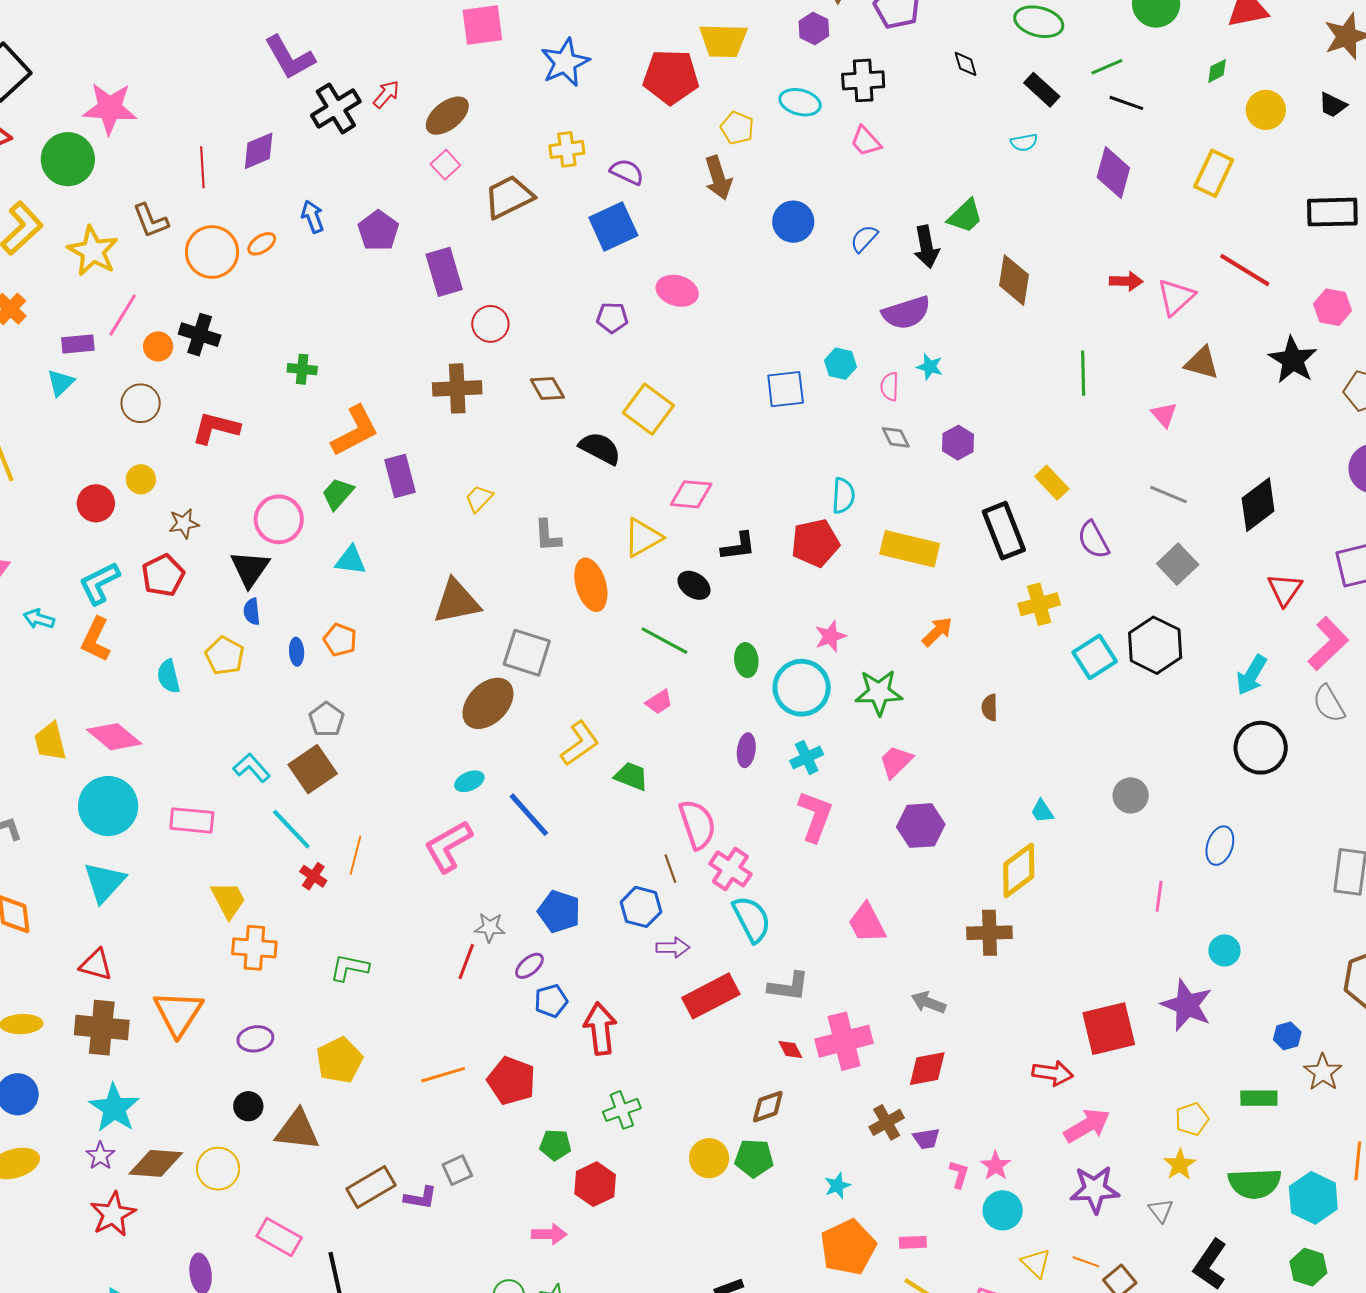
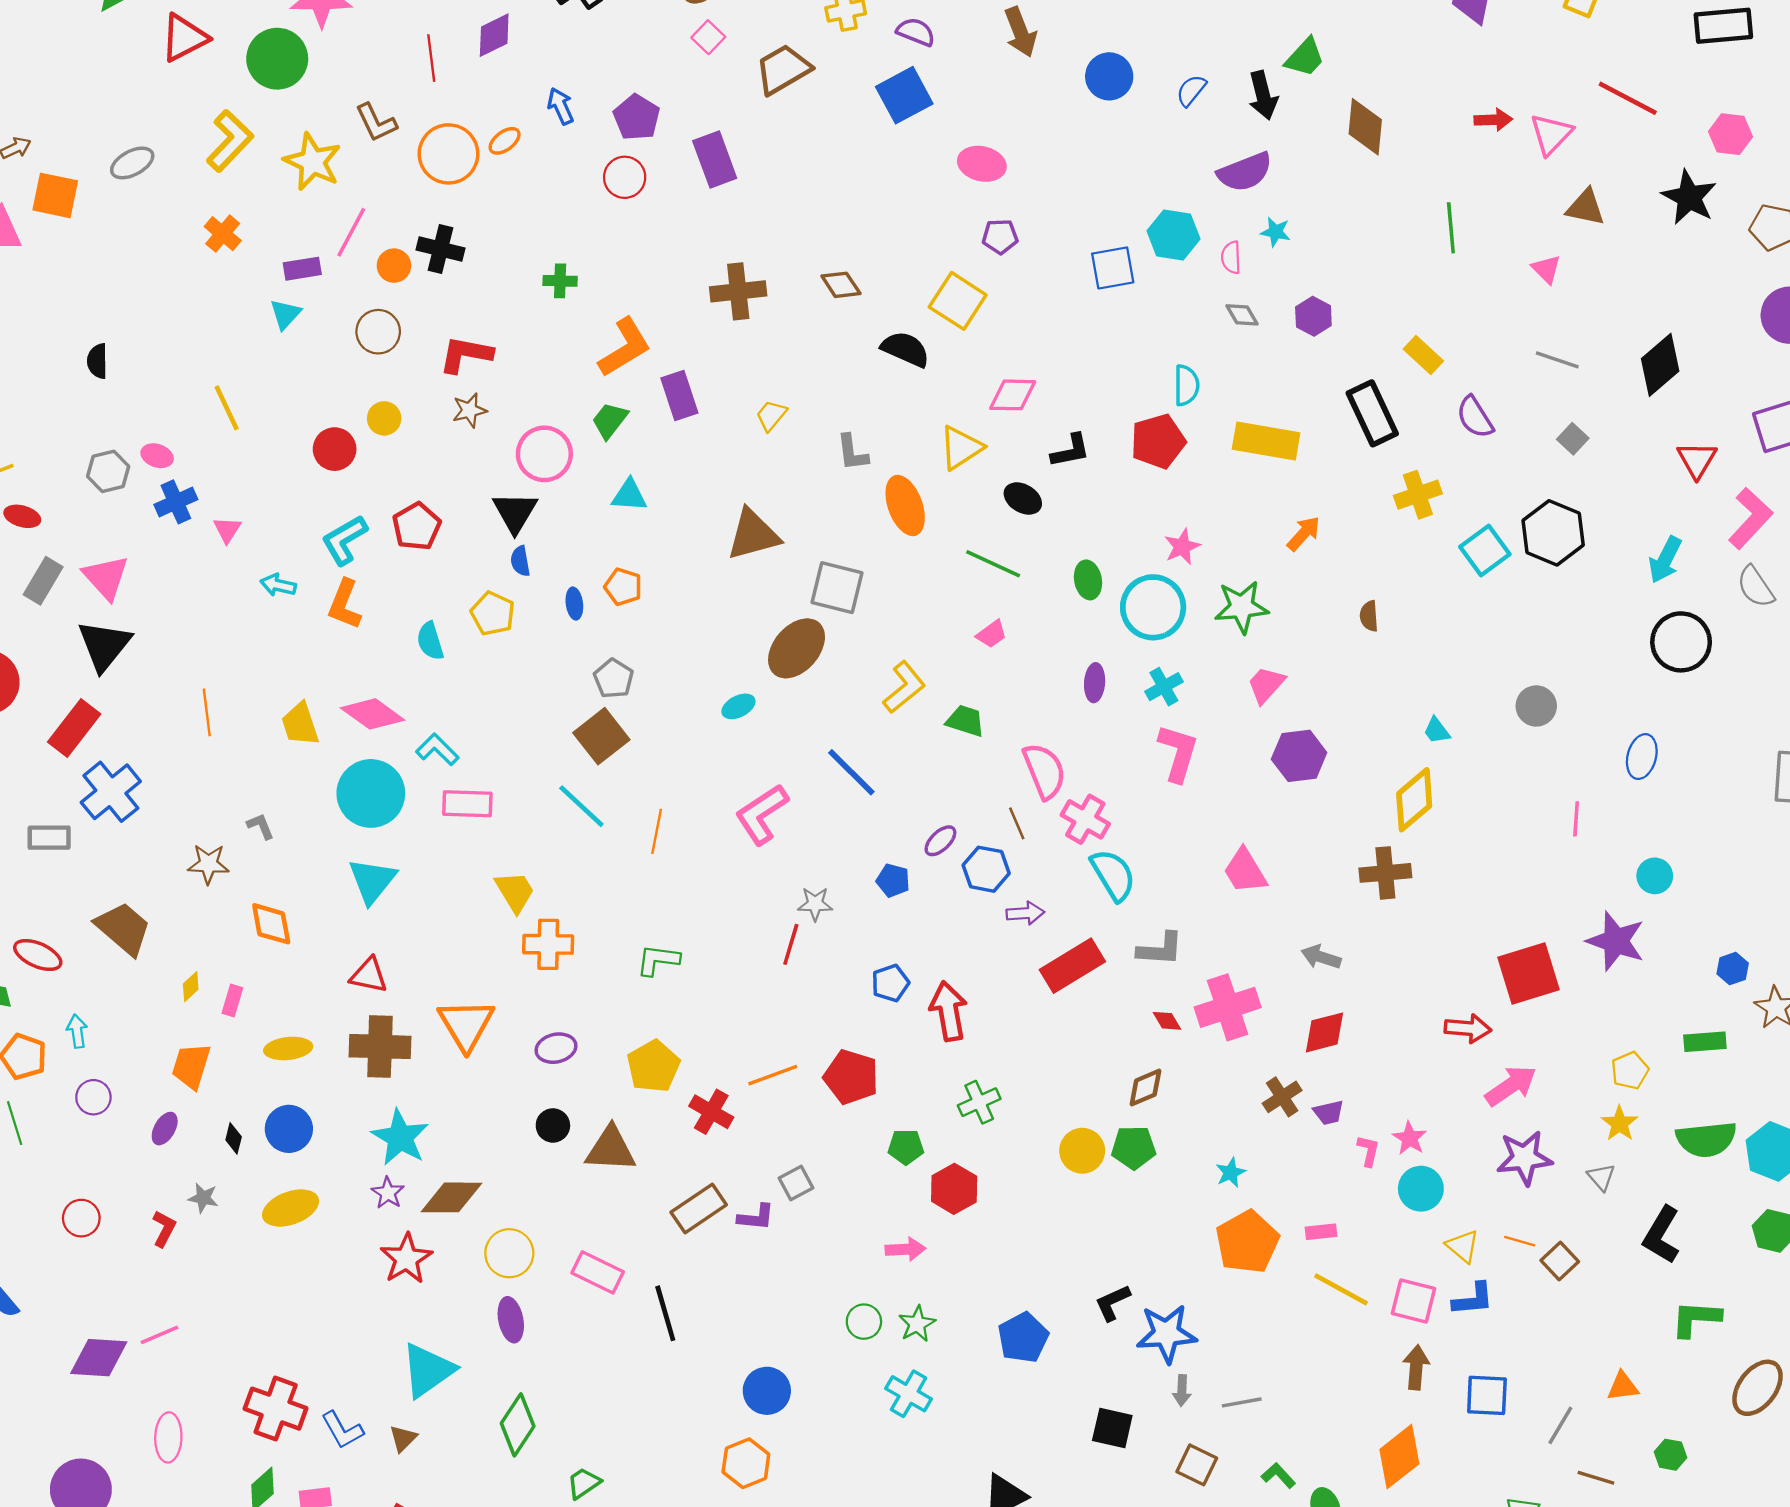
purple pentagon: (612, 318) -> (1000, 237), moved
red circle: (490, 324) -> (625, 177), moved
cyan hexagon: (840, 364) -> (1174, 235), size x1.4
brown star: (184, 523) -> (469, 410), moved
gray square: (1178, 564) -> (1573, 439), size x0.7
cyan L-shape: (252, 768) -> (437, 749), moved
cyan ellipse: (469, 781) -> (738, 706), moved
red cross: (313, 876) -> (711, 1112), moved, size x1.4
blue pentagon: (559, 911) -> (893, 880), size x0.7
purple ellipse: (529, 966) -> (940, 841), moved
yellow circle: (218, 1169) -> (509, 1253), moved

